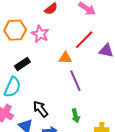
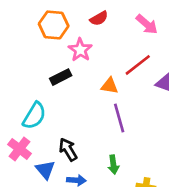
orange hexagon: (15, 30) -> (54, 25), moved
black rectangle: (22, 64) -> (61, 77), moved

